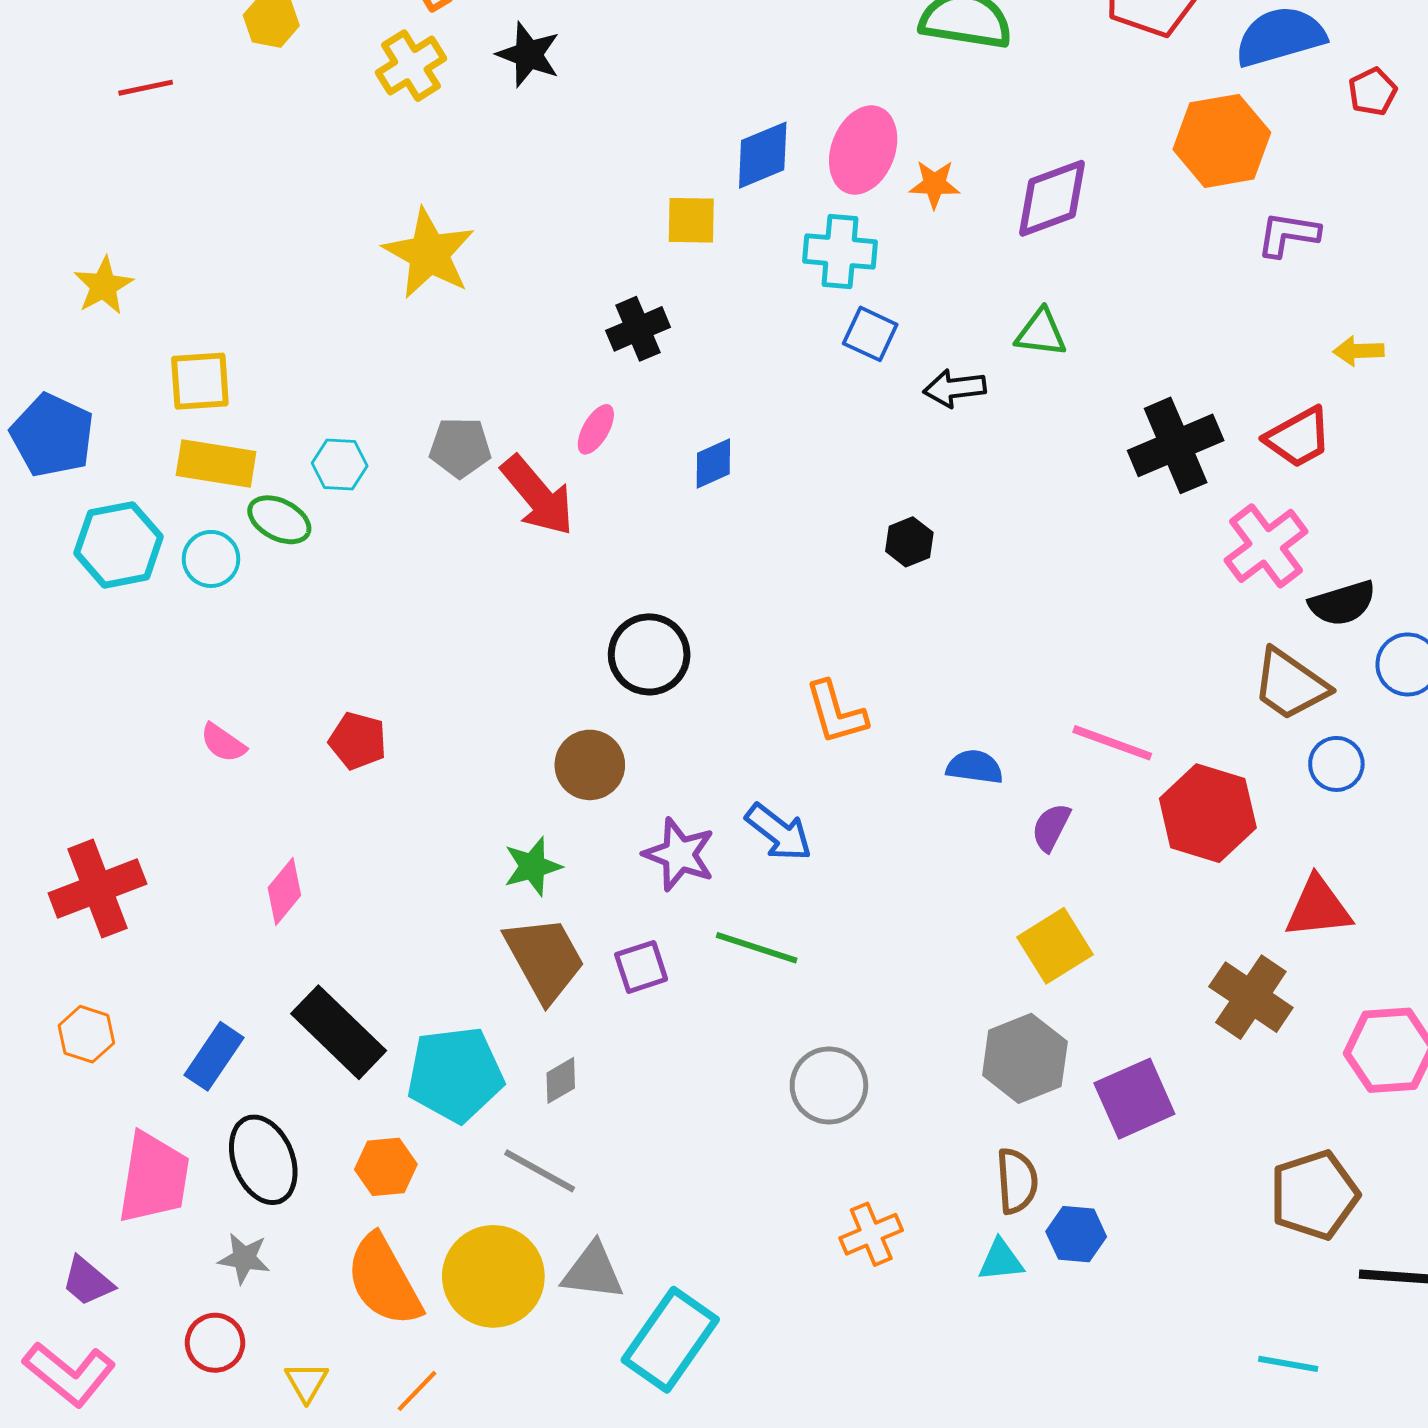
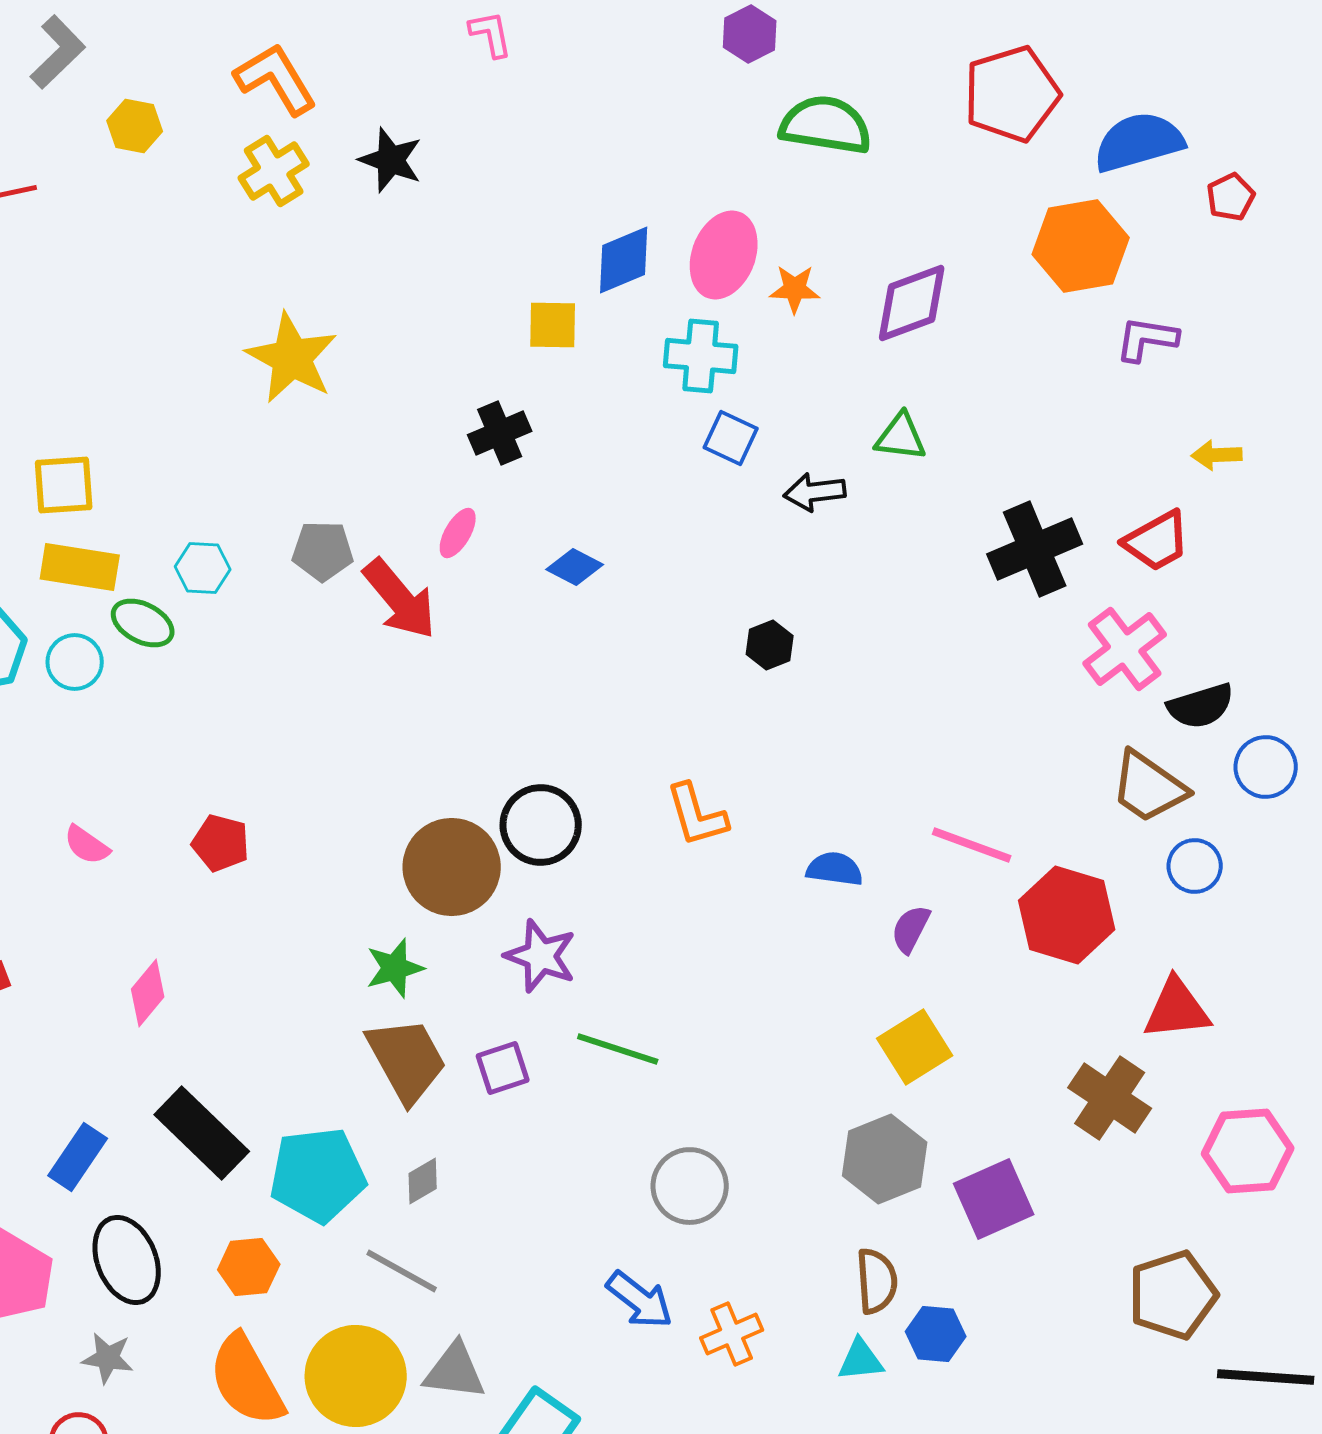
blue diamond: (713, 464) -> (575, 567), turned 52
black circle: (649, 654) -> (541, 825), moved
brown circle: (590, 765) -> (452, 867), size x1.4
blue arrow: (779, 832) -> (640, 1300), moved

